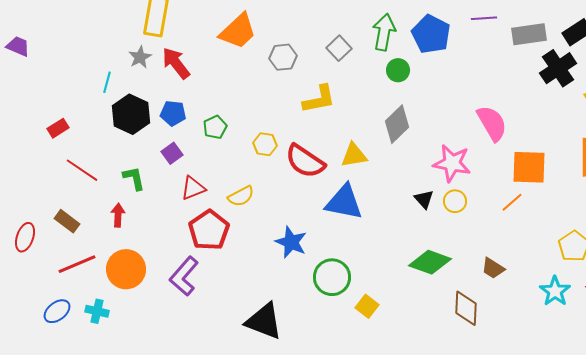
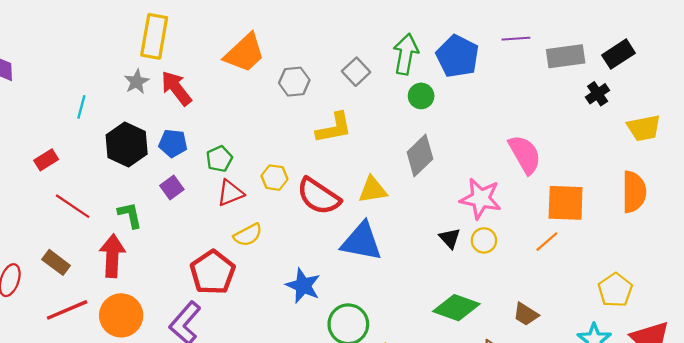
black cross: (558, 68) -> (598, 94), size x0.6
cyan line: (107, 82) -> (81, 107), moved
red triangle: (193, 188) -> (230, 193), moved
red arrow: (118, 215) -> (112, 256), size x1.6

